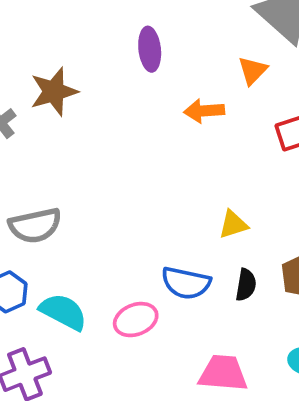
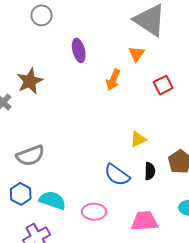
orange arrow: (204, 111) -> (113, 80), turned -55
blue semicircle: (186, 283) -> (117, 175), turned 32
pink ellipse: (136, 320) -> (94, 212), moved, turned 30

